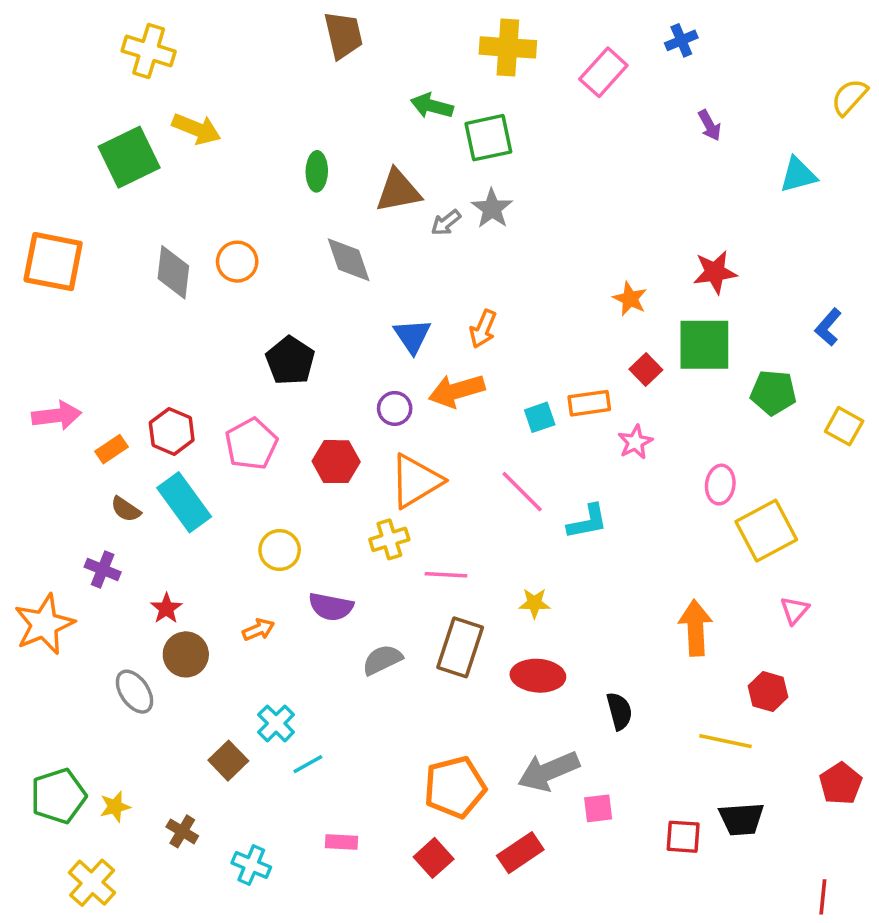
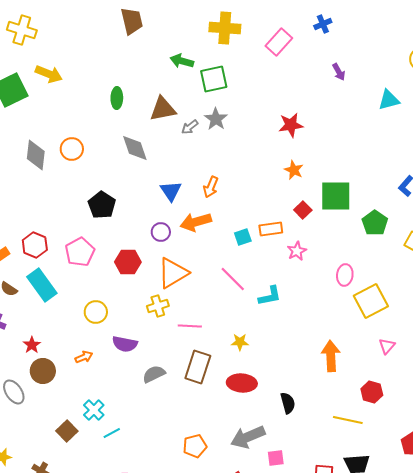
red star: (715, 272) -> (291, 125), moved
green pentagon: (773, 393) -> (375, 223), turned 30
orange pentagon: (455, 787) -> (195, 446), size x0.7

